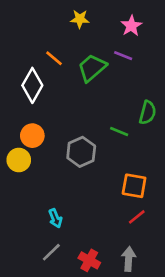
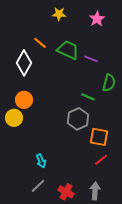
purple line: (123, 56) -> (91, 59), moved
green trapezoid: (92, 68) -> (68, 50), turned 65
gray hexagon: (81, 152) -> (78, 119), moved

